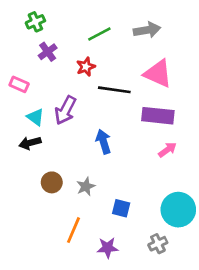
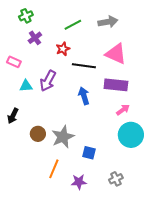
cyan triangle: (35, 117) -> (26, 86), turned -40
blue arrow: (103, 142) -> (84, 96), moved
black arrow: (30, 143) -> (13, 116), moved, turned -49
gray star: (86, 186) -> (63, 137), size x1.6
cyan circle: (178, 210) -> (131, 135), moved

